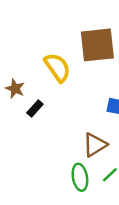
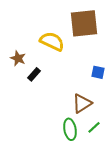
yellow semicircle: (57, 67) -> (52, 41), turned -30

